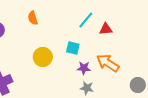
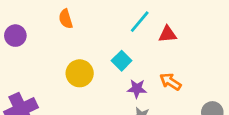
cyan square: (73, 48) -> (122, 61), turned 32
orange arrow: (108, 63) -> (170, 82), size x0.7

